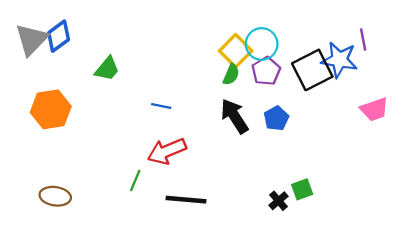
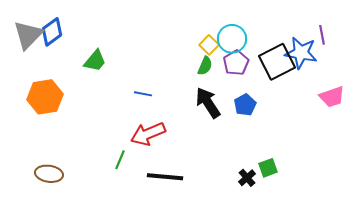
yellow square: (236, 51) -> (209, 45), size x0.7

